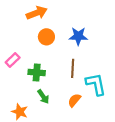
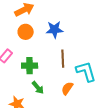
blue star: (78, 36) -> (55, 30), moved
orange circle: (46, 37) -> (26, 32), moved

